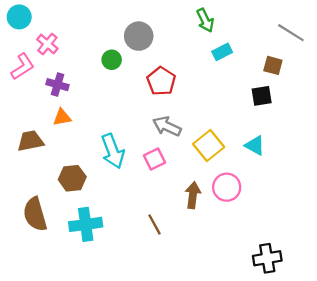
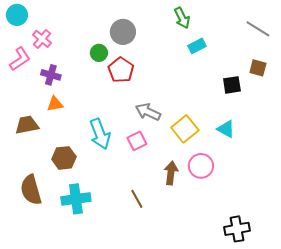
brown square: (273, 65) -> (258, 68), moved
red pentagon: (161, 81) -> (121, 70), moved

